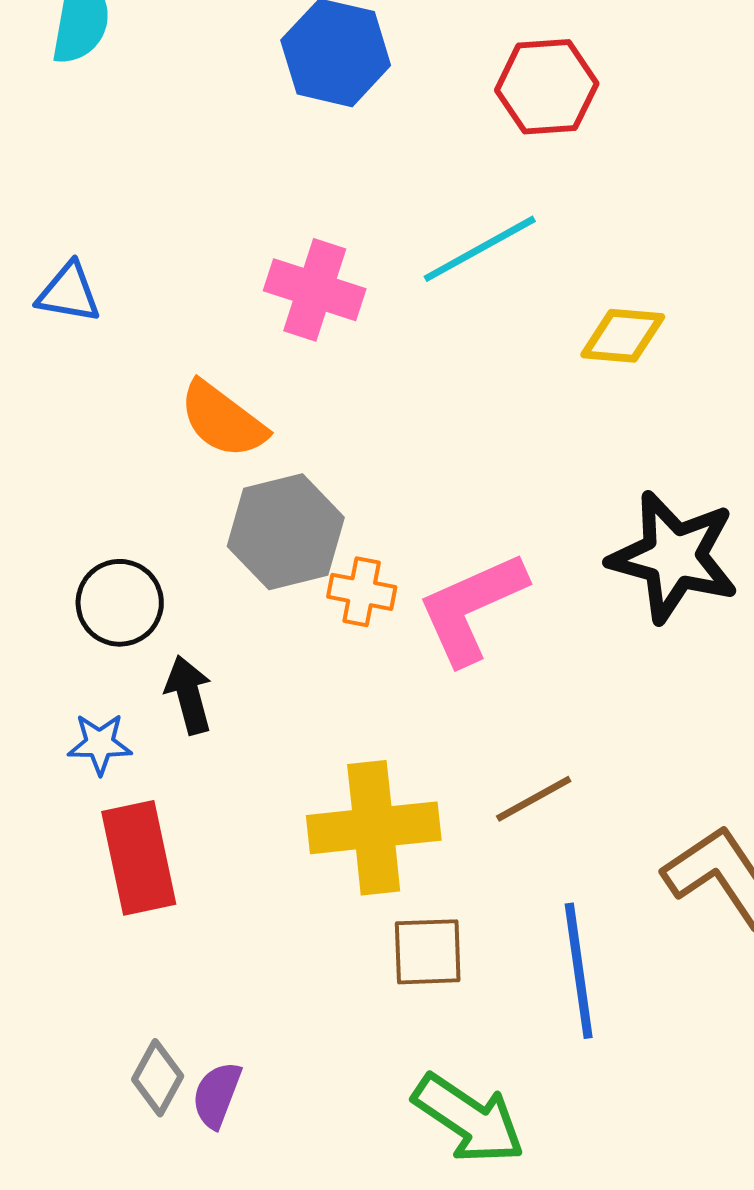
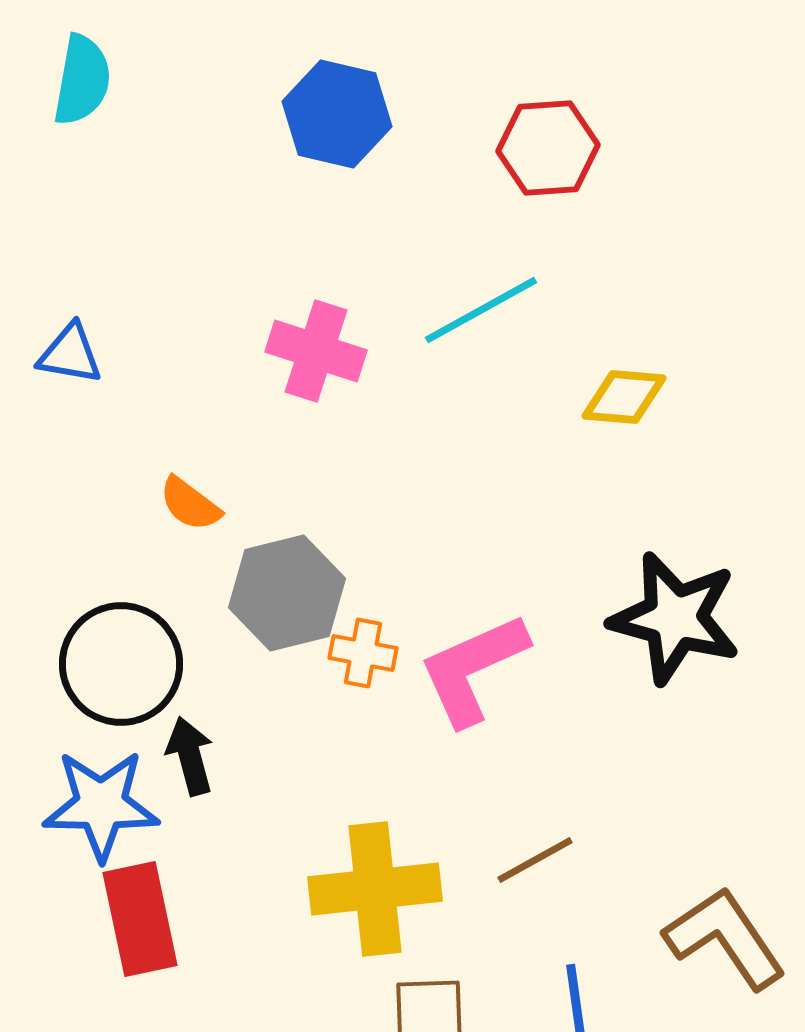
orange semicircle: (223, 420) -> (190, 504), moved, size x0.7
black circle: (120, 603) -> (121, 664), size x1.4
blue star: (100, 744) -> (101, 805), size x1.8

